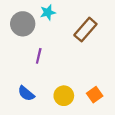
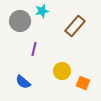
orange square: (95, 95) -> (83, 83), turned -32
yellow circle: (64, 96) -> (62, 71), moved

